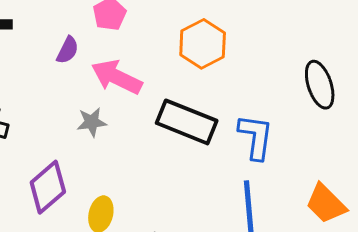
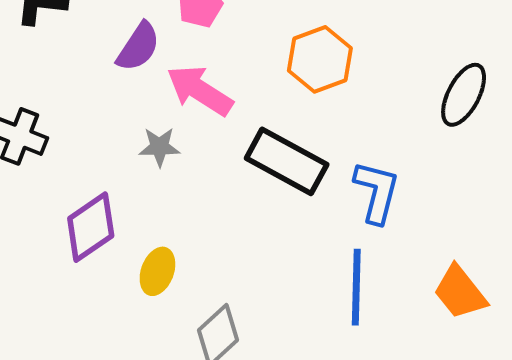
purple semicircle: (68, 50) -> (138, 47), size x1.4
black ellipse: (320, 85) -> (464, 95), moved, turned 39

